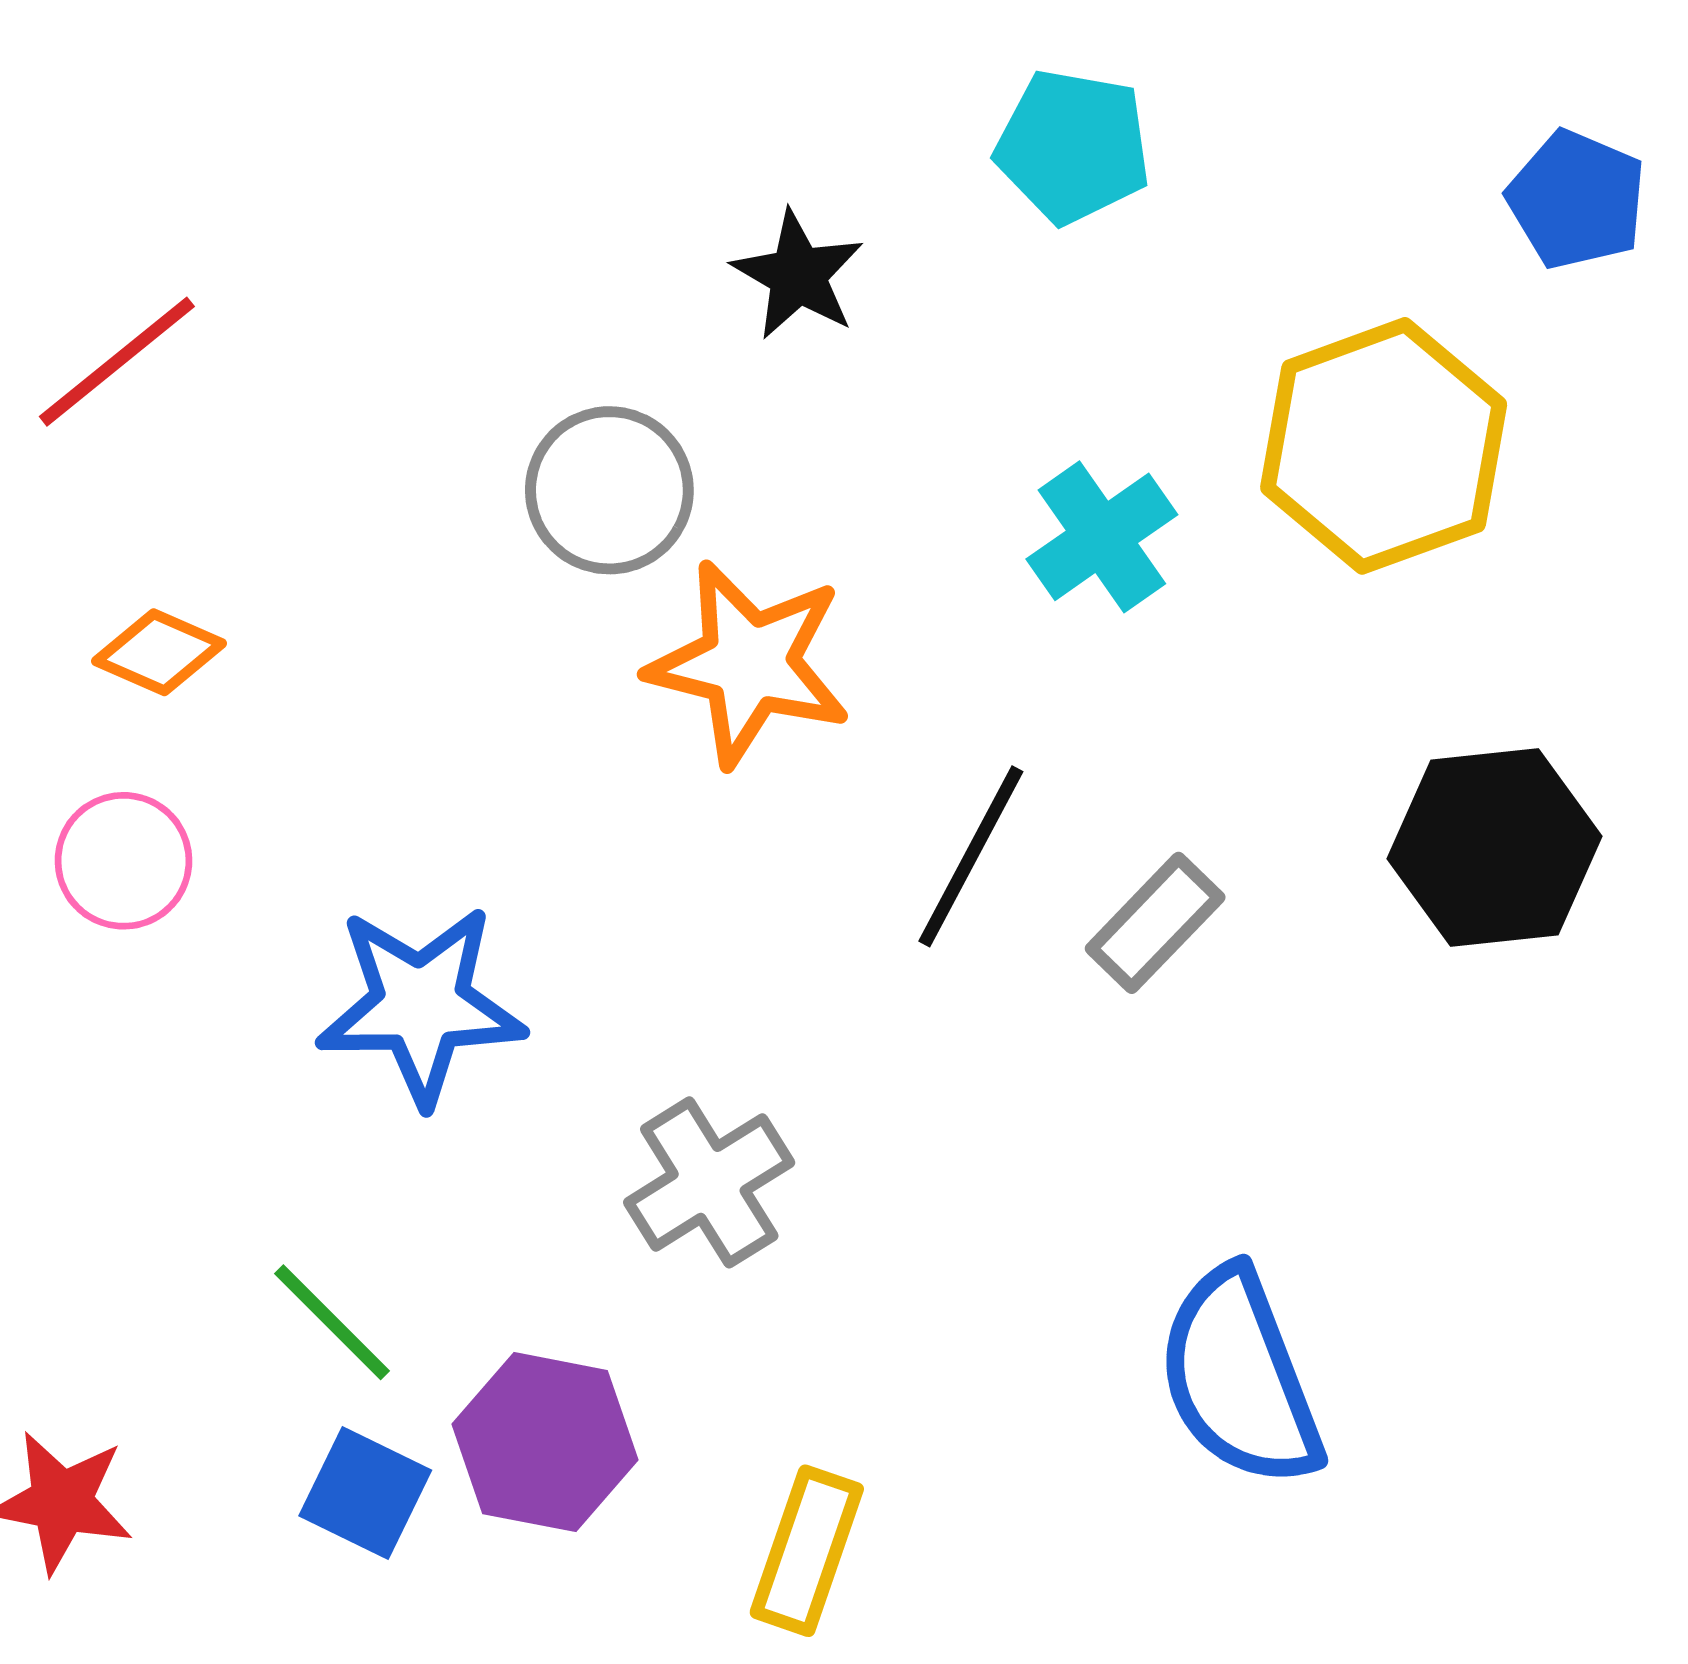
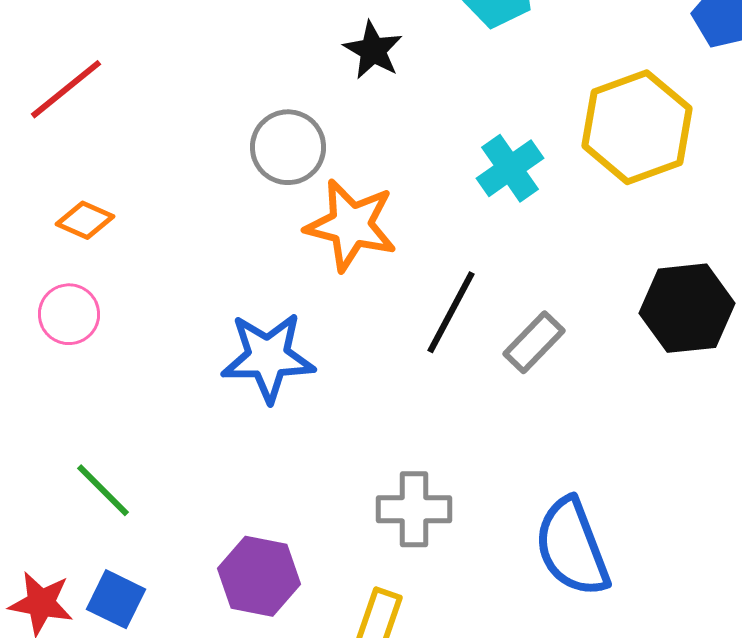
blue star: (421, 1005) -> (268, 357), moved
gray cross: (709, 1182) -> (414, 509), moved, turned 32
green line: (332, 1322) -> (103, 490), moved
blue square: (365, 1493) -> (116, 599), moved

